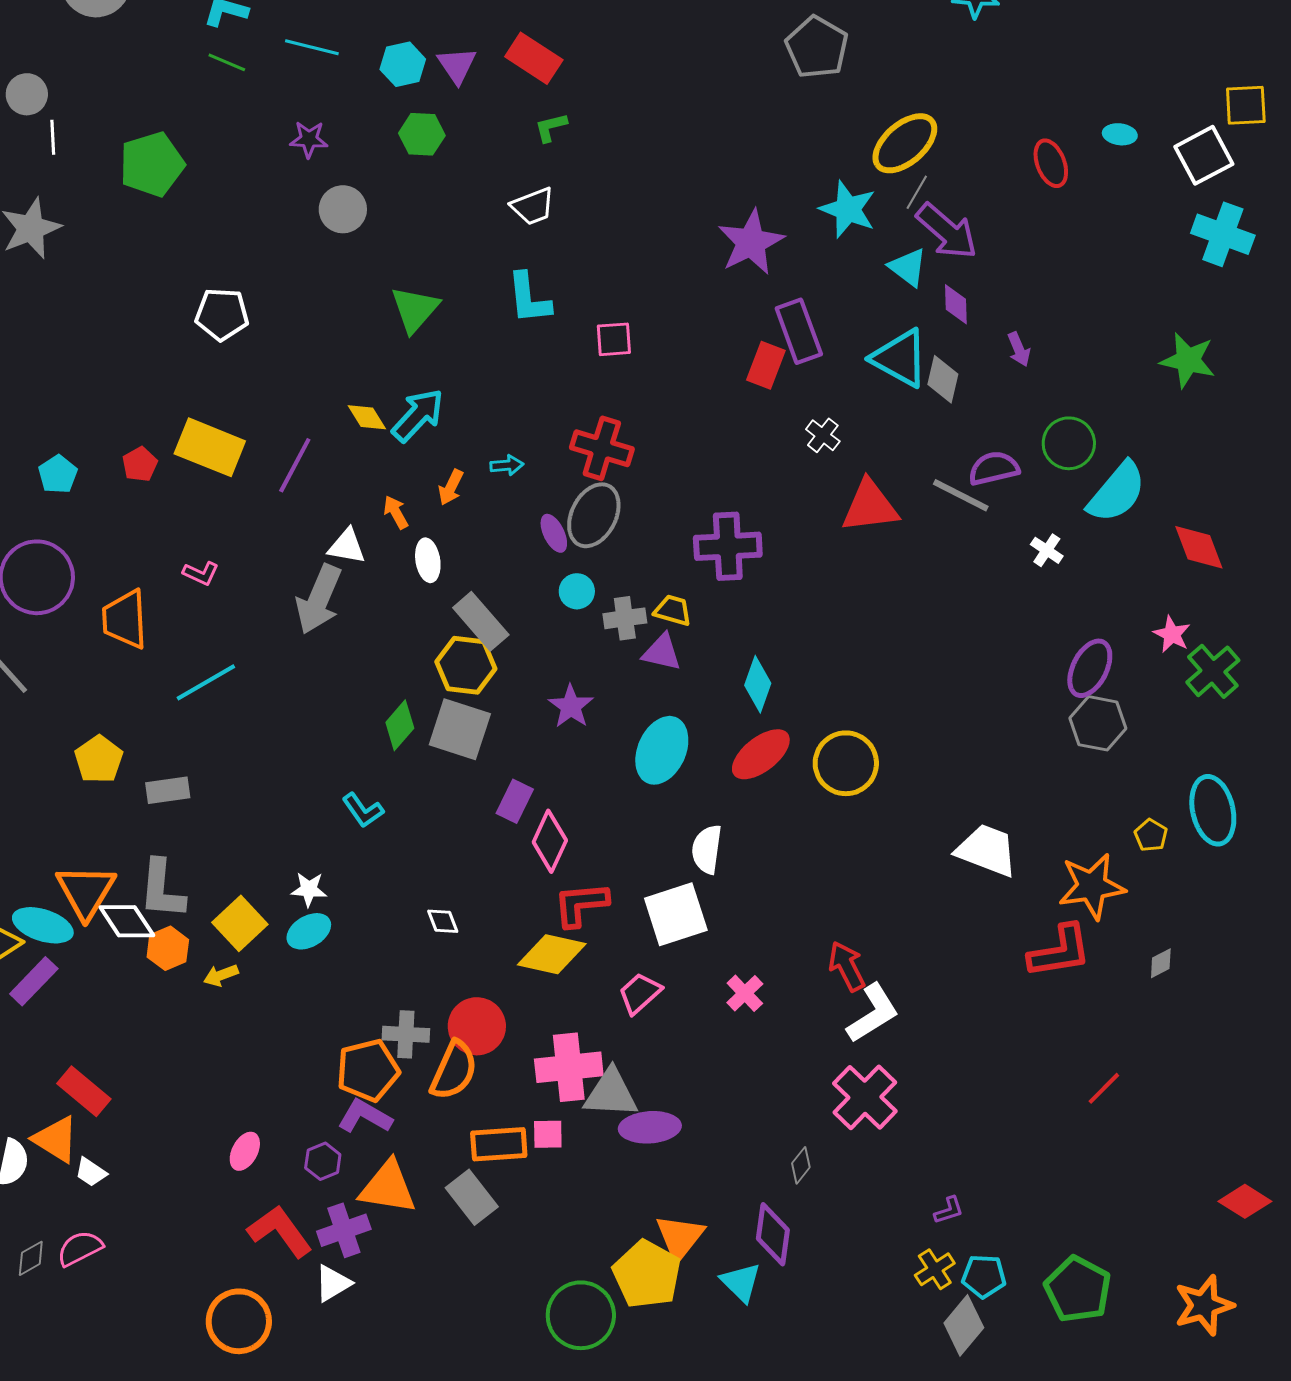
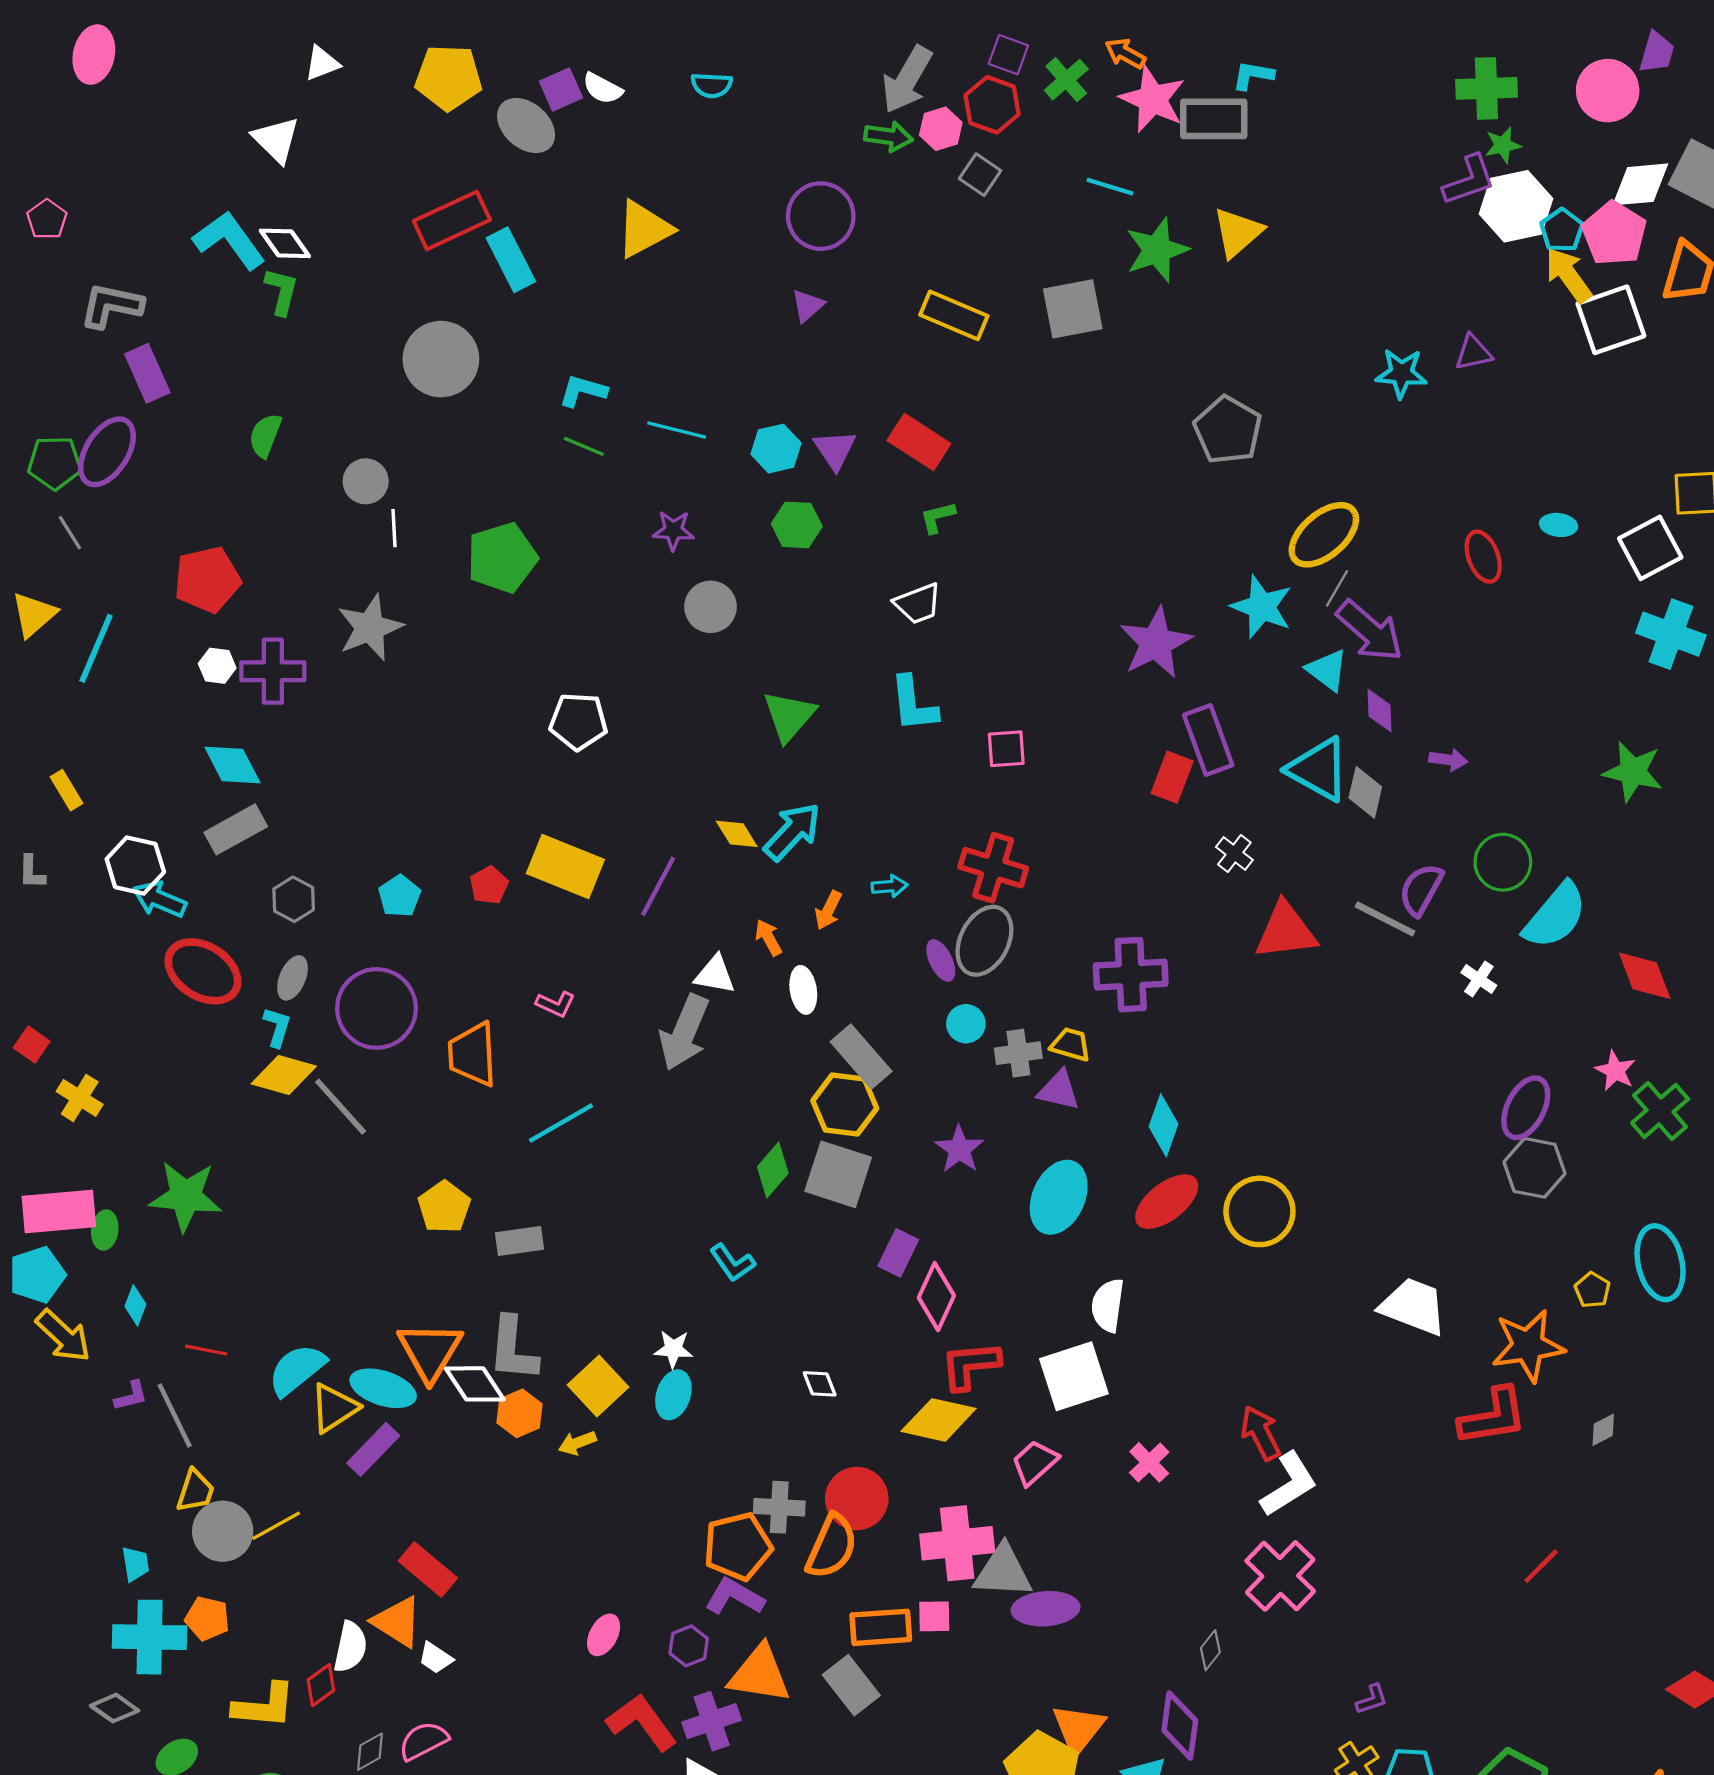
purple arrow: (1019, 349) -> (1448, 760), turned -60
purple semicircle: (994, 468) -> (1421, 889), turned -48
cyan ellipse: (309, 931) -> (673, 1395), turned -42

